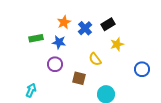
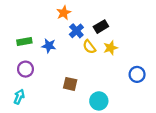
orange star: (64, 22) -> (64, 13), moved
yellow semicircle: (95, 59) -> (89, 47), moved
purple circle: (55, 64) -> (25, 69), moved

